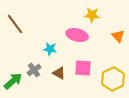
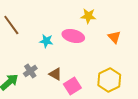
cyan star: (50, 49) -> (46, 41), moved
pink square: (83, 68) -> (72, 86), moved, turned -36

